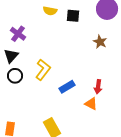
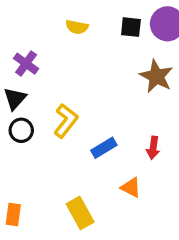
black square: (73, 16) -> (131, 27), moved
brown star: (100, 42) -> (156, 76), size x1.5
orange triangle: (91, 104) -> (131, 188), moved

